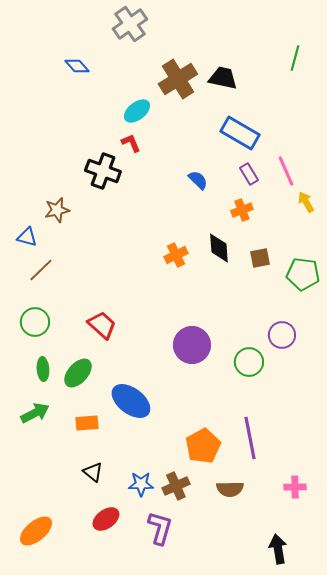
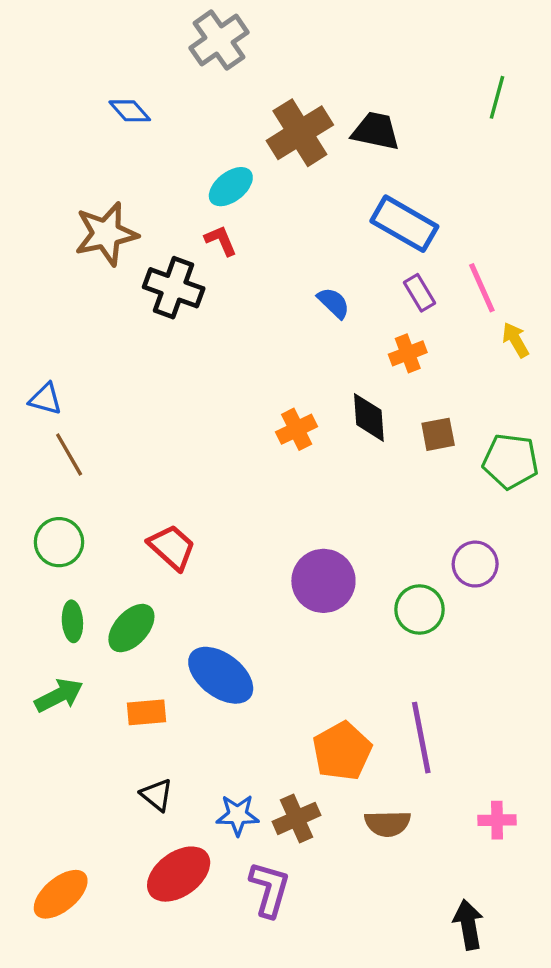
brown star: (57, 210) -> (106, 234), moved, size x1.5
brown line: (41, 270) -> (69, 455), turned -76
red ellipse: (106, 519) -> (179, 874), size x1.4

